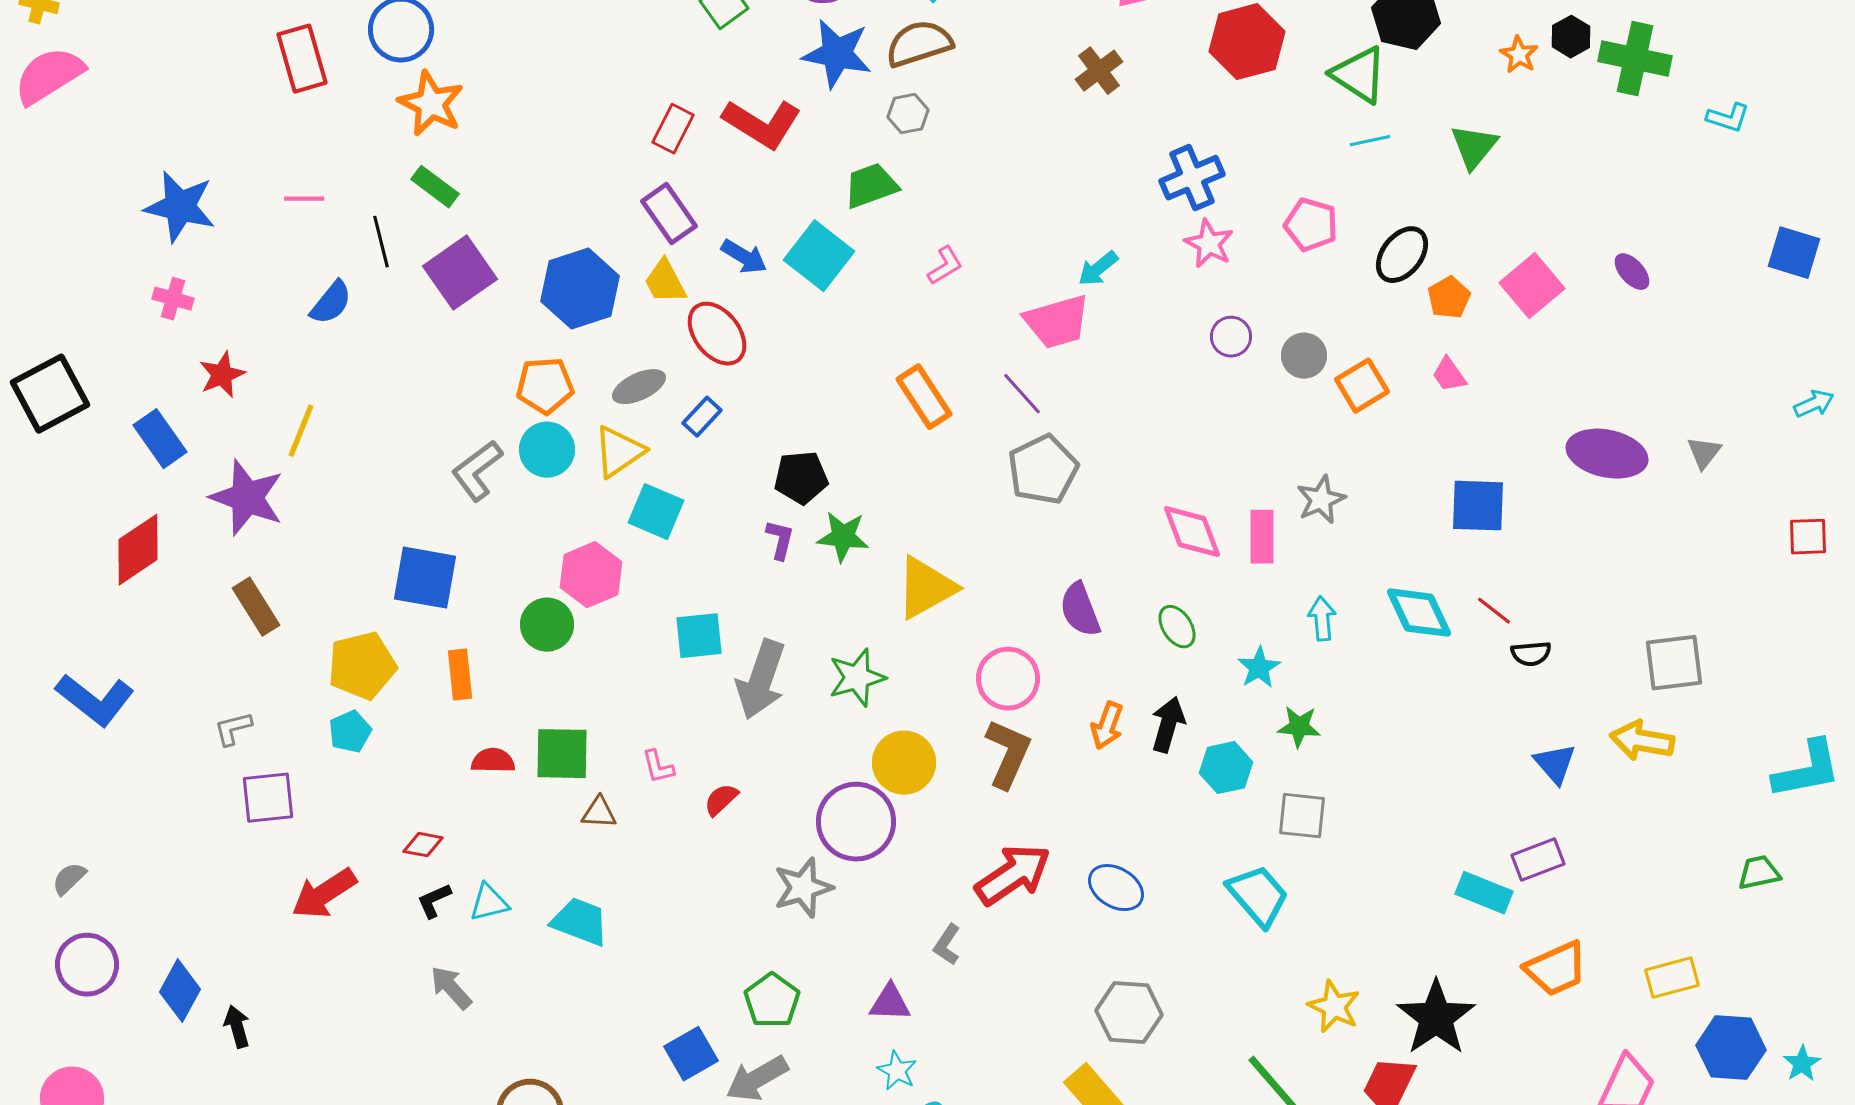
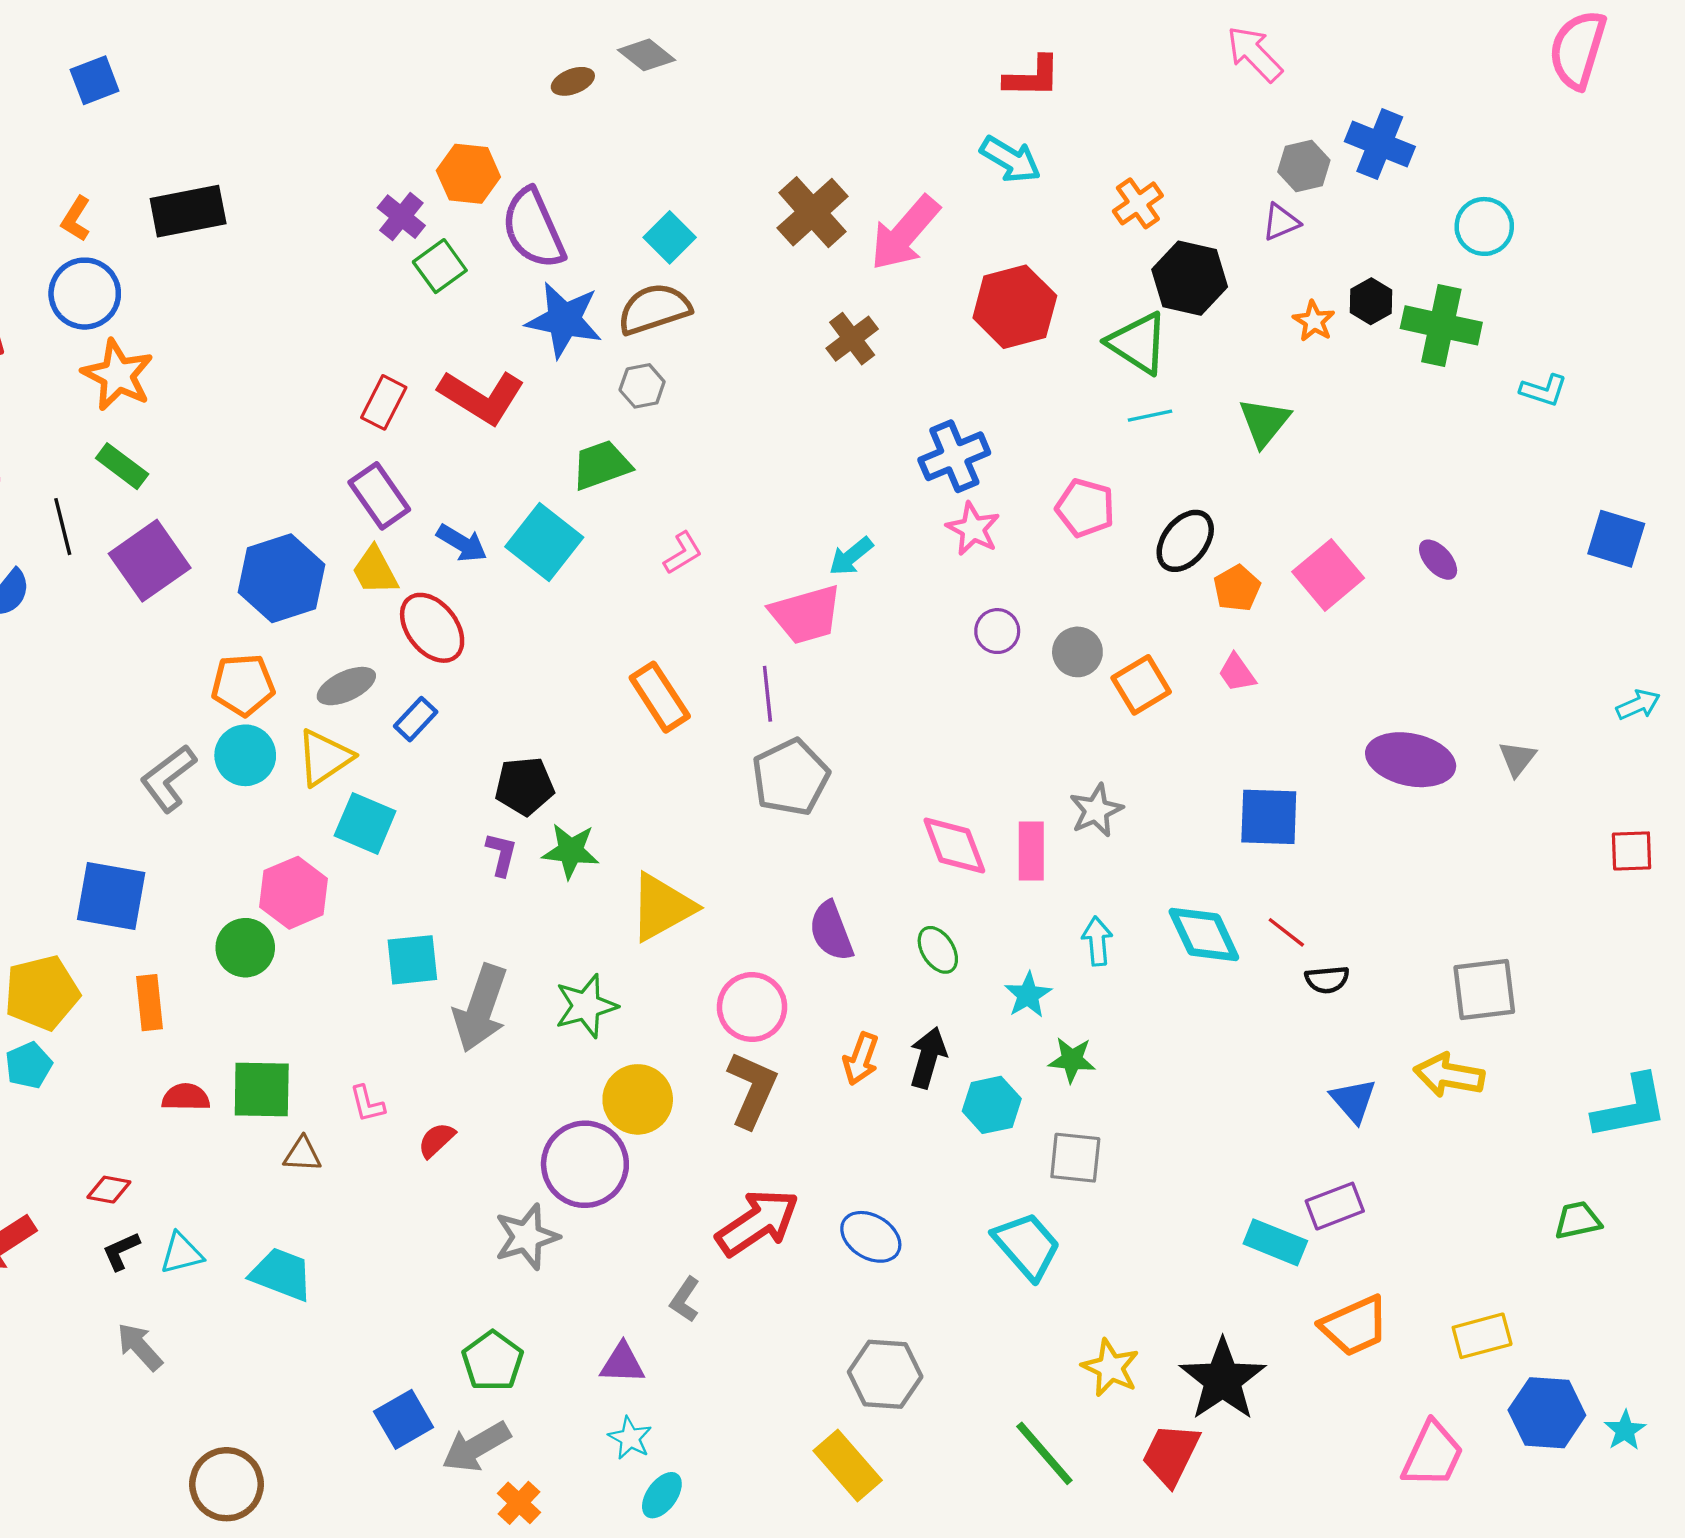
purple line: (1022, 394) -> (767, 694), turned 36

